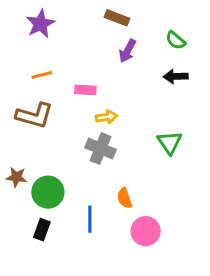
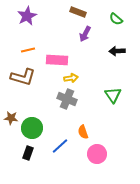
green semicircle: (176, 40) -> (116, 19), moved
pink rectangle: (85, 90) -> (57, 60), size x1.5
blue line: (90, 219) -> (60, 146), turned 48

